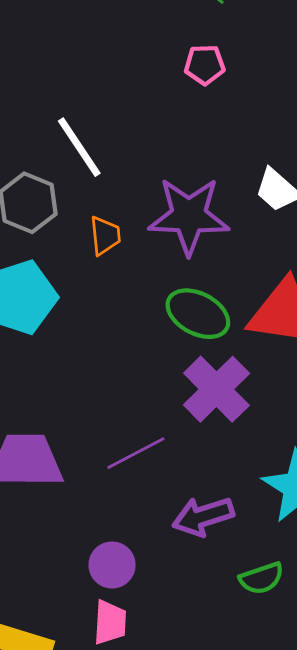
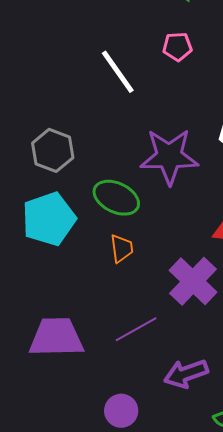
white line: (79, 147) -> (118, 72), moved
orange trapezoid: (105, 236) -> (122, 248), moved
green ellipse: (198, 314) -> (116, 198), moved

